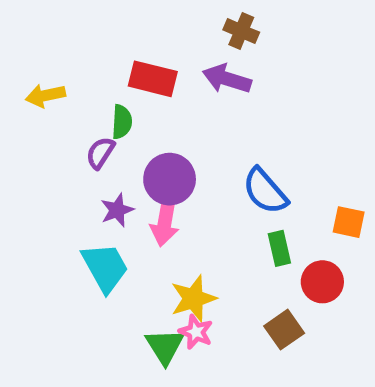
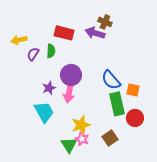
brown cross: (241, 31) -> (105, 22), moved
purple semicircle: (100, 153) -> (33, 54), moved
orange square: (349, 222) -> (133, 90), moved
green rectangle: (279, 248) -> (117, 104), size x1.6
brown square: (284, 330) -> (110, 138), moved

